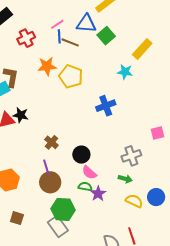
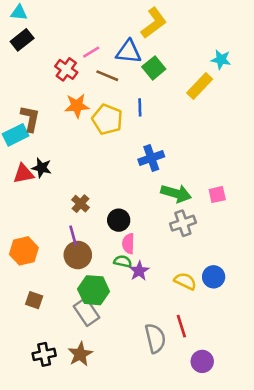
blue line: (59, 36) -> (140, 107), moved
red cross: (26, 38) -> (66, 69), moved, turned -30
cyan star: (125, 72) -> (221, 60), moved
pink semicircle: (89, 173) -> (128, 244), turned 49
green arrow: (125, 179) -> (176, 193), moved, size x1.6

